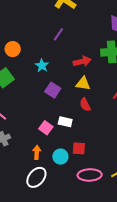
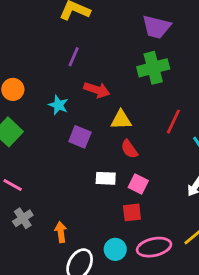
red arrow: (82, 61) -> (97, 90), moved, turned 42
pink square: (46, 128) -> (138, 184), moved
orange arrow: (37, 152) -> (61, 232), moved
cyan circle: (60, 157) -> (115, 249), moved

